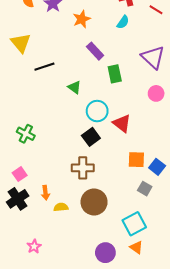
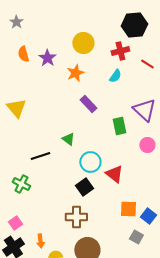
yellow triangle: (21, 43) -> (16, 108), moved
black line: (44, 67) -> (40, 156), moved
green rectangle: (115, 74) -> (119, 126), moved

